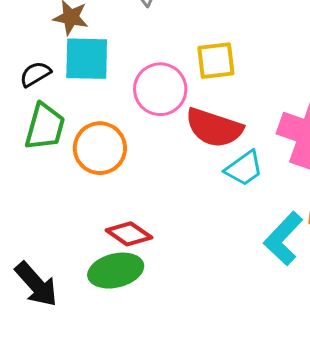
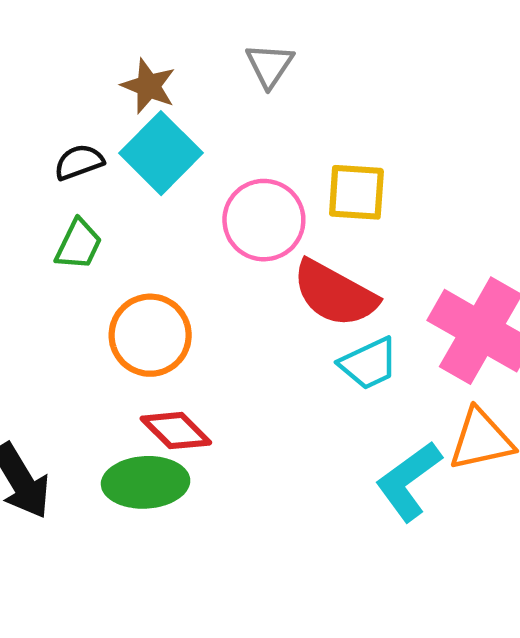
cyan square: (87, 59) -> (161, 153), turned 33
green trapezoid: (45, 127) -> (79, 244), size x0.7
orange circle: (100, 148) -> (150, 335), moved

